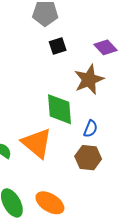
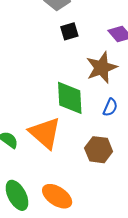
blue semicircle: (91, 129) -> (110, 107), moved

